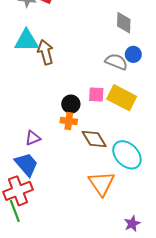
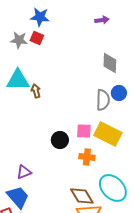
brown arrow: (45, 52) -> (36, 91), size x0.6
gray semicircle: (116, 62) -> (103, 100), turned 70
orange cross: (69, 121) -> (87, 157), moved
brown diamond: (94, 139) -> (82, 196), moved

